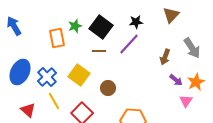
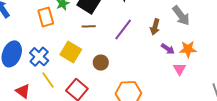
purple line: (129, 44) -> (123, 30), moved
orange star: (196, 82) -> (188, 49), turned 30

